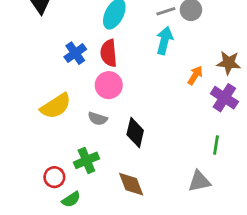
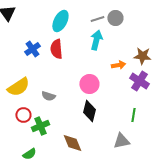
orange arrow: (195, 75) -> (118, 65), turned 48
pink circle: (109, 85) -> (89, 84), moved
black diamond: (135, 133) -> (89, 111), moved
red circle: (54, 177) -> (23, 115), moved

